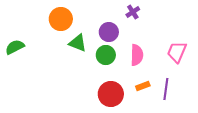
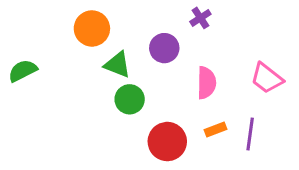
pink trapezoid: (177, 52) -> (267, 78), turned -75
green circle: (106, 55) -> (130, 99), moved

